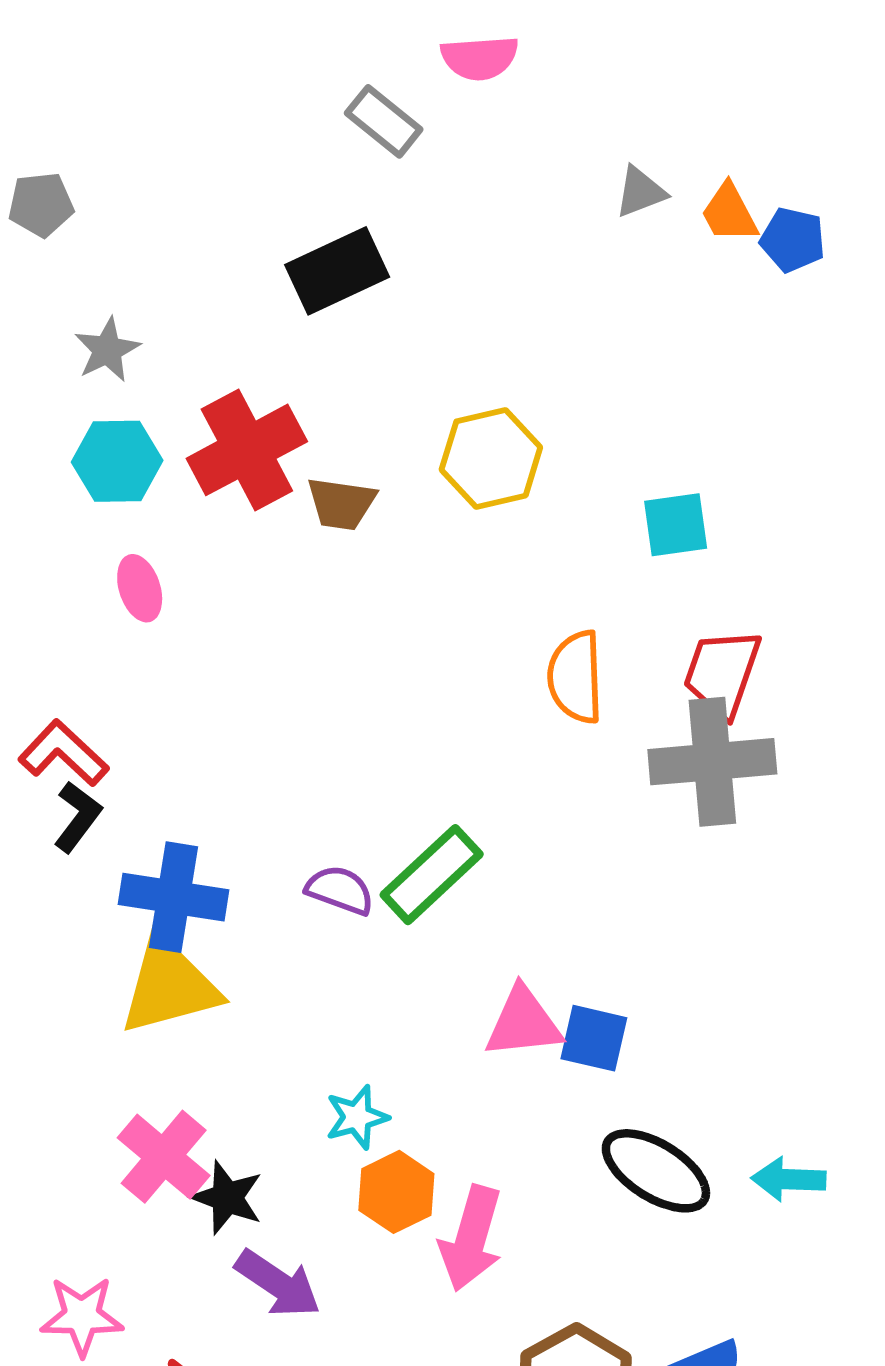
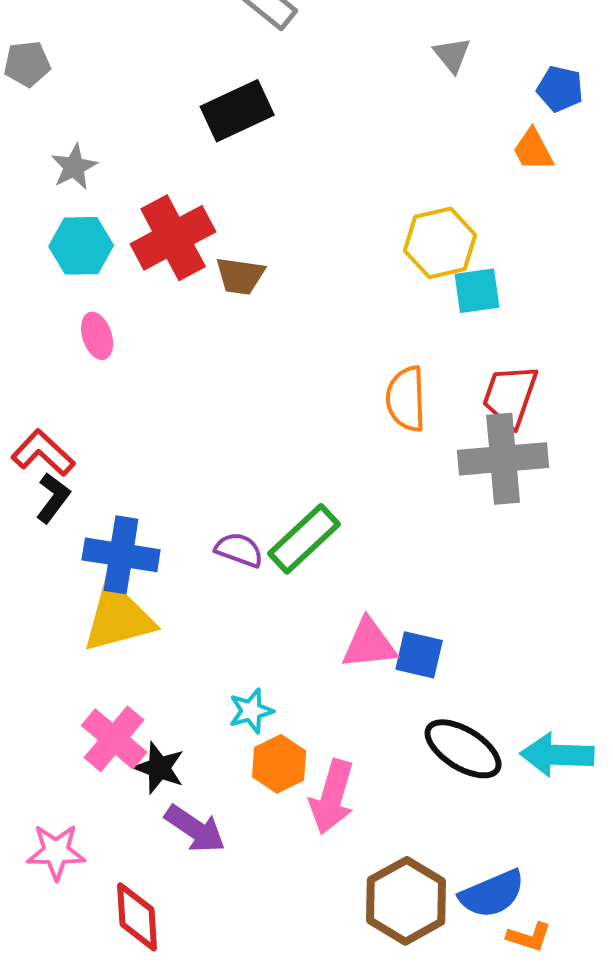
gray triangle: (640, 192) -> (452, 55), turned -48
orange trapezoid: (729, 213) -> (533, 150), moved
yellow hexagon: (491, 458) -> (440, 243), moved
cyan arrow: (789, 1179) -> (557, 755), size x1.4

